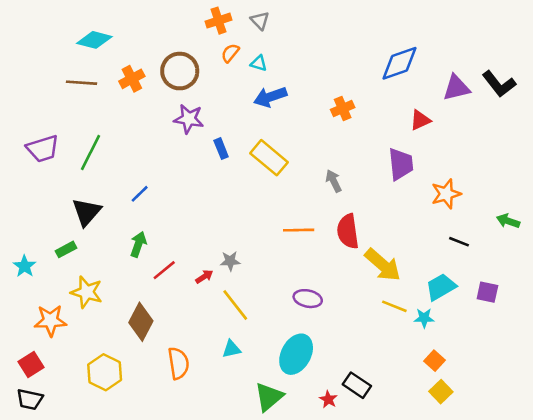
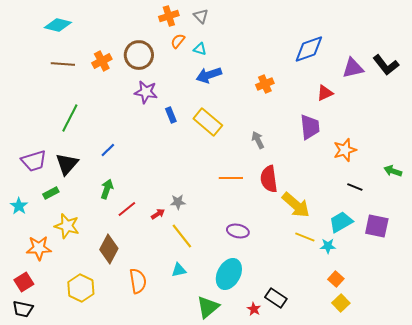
cyan diamond: (94, 40) -> (58, 25), moved
purple trapezoid: (43, 149) -> (34, 161), moved
purple square: (487, 292) -> (377, 226), size x1.4

